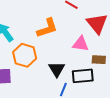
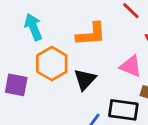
black triangle: (57, 69) -> (85, 80), moved

